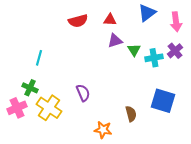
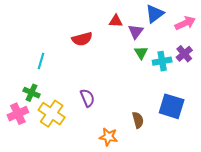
red semicircle: (78, 21) -> (82, 39), moved
pink arrow: (176, 22) -> (185, 23), turned -108
purple triangle: (115, 41) -> (136, 32), moved, turned -35

